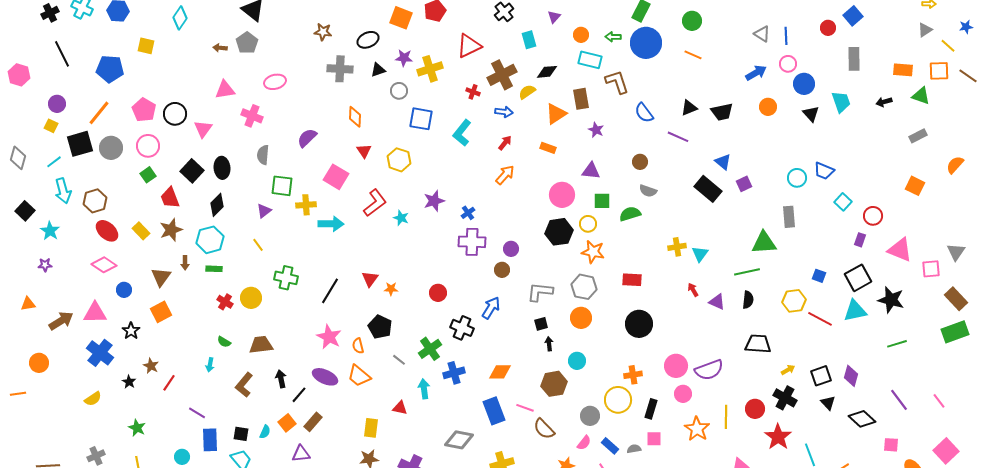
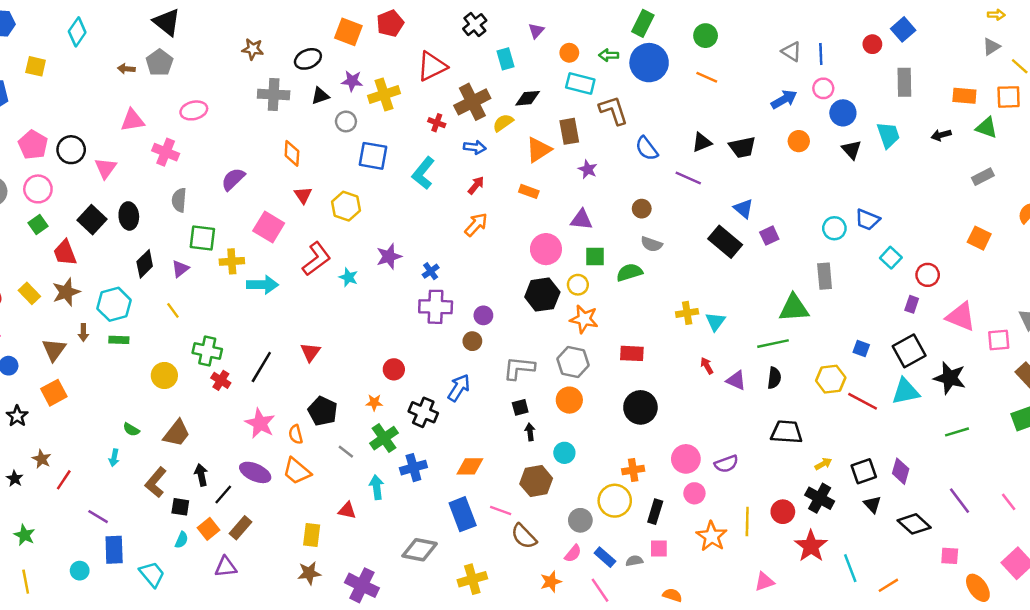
black diamond: (217, 205) -> (145, 264), moved
orange star: (391, 289) -> (374, 402), moved
red cross: (225, 302) -> (221, 380), moved
brown trapezoid: (261, 345) -> (177, 433), turned 135
purple semicircle: (709, 370) -> (726, 464), size x0.7
black square: (241, 434) -> (180, 507), moved

